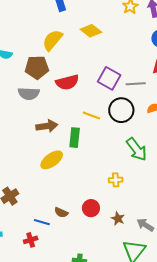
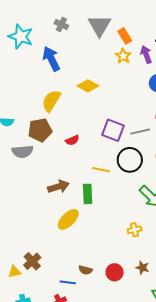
red semicircle: (67, 82) -> (72, 140), size x0.6
gray semicircle: (29, 94) -> (23, 151), moved
red circle: (91, 208) -> (115, 272), moved

